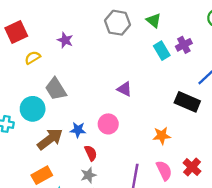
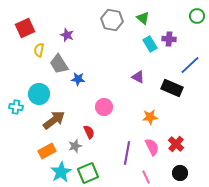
purple cross: (184, 45) -> (169, 39), turned 32
yellow semicircle: (33, 58) -> (39, 50), turned -48
gray trapezoid: (56, 89) -> (59, 64), moved
purple triangle: (124, 89) -> (138, 77), moved
blue star: (78, 130) -> (78, 79), moved
gray star: (88, 175) -> (75, 146), moved

